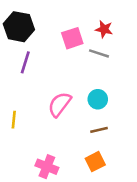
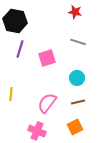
red star: (104, 29) -> (75, 12), moved
pink square: (72, 38) -> (47, 58), moved
pink semicircle: (60, 104) -> (47, 103), moved

